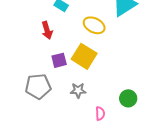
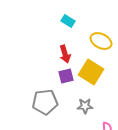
red arrow: (47, 30) -> (65, 54), moved

